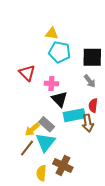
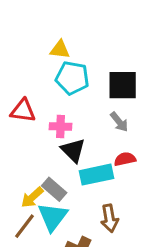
red triangle: (27, 73) -> (23, 111), turned -36
red semicircle: (93, 105) -> (125, 159), turned 72
brown arrow: (88, 123) -> (110, 218), moved

